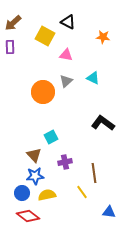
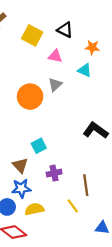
black triangle: (68, 22) -> (65, 30), moved
orange star: (103, 37) -> (92, 47), moved
cyan triangle: (93, 78) -> (85, 70), moved

